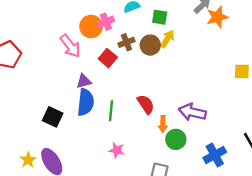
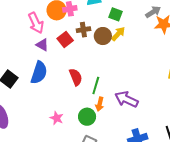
purple triangle: (84, 81) -> (42, 45), moved, turned 32
red semicircle: (146, 104) -> (76, 77), moved
green line: (111, 111) -> (96, 86), moved
green circle: (176, 139) -> (87, 117), moved

